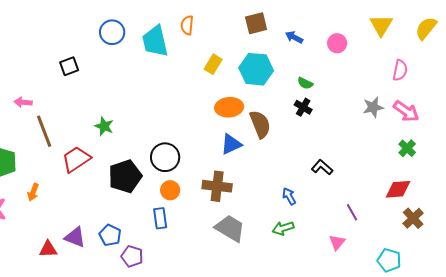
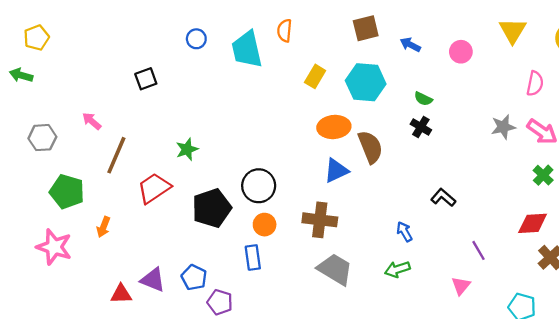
blue circle: (112, 32) -> (196, 39), size x0.7
pink arrow: (23, 102) -> (92, 121), turned 36
green star: (104, 126) -> (187, 149), turned 30
brown line: (44, 131) -> (116, 155), turned 44

